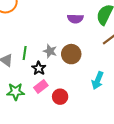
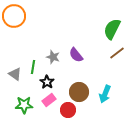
purple semicircle: (75, 19) -> (76, 55), moved, turned 49
gray star: (50, 51) -> (53, 57), moved
brown circle: (71, 54) -> (79, 92), moved

